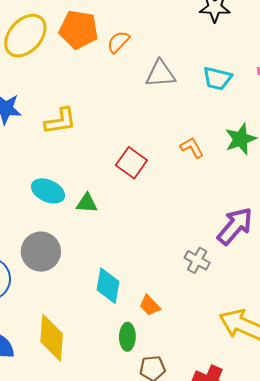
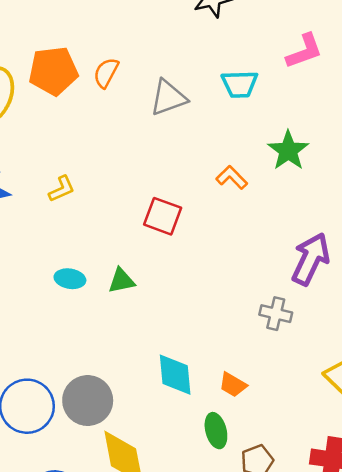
yellow L-shape: (60, 121) -> (62, 189), size x0.7
cyan ellipse: (48, 191) -> (70, 279), size x0.7
gray circle: (41, 252) -> (88, 401), moved

